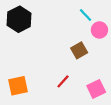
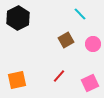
pink circle: (99, 30) -> (93, 44), moved
brown square: (79, 50) -> (66, 40), moved

